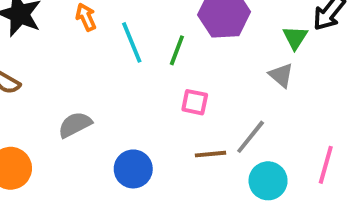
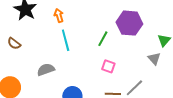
cyan line: (132, 42) -> (66, 40), moved

